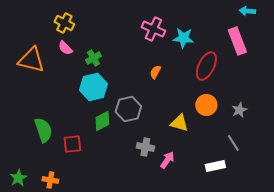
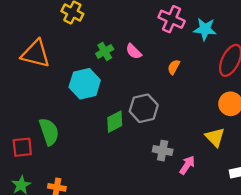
pink semicircle: (65, 48) -> (134, 51), moved
cyan hexagon: (93, 87) -> (85, 84), moved
yellow triangle: (179, 123) -> (215, 137), moved, turned 30
red square: (72, 144) -> (22, 147), moved

